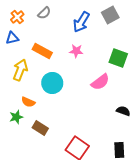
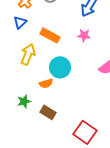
blue triangle: (12, 38) -> (20, 22), turned -32
orange semicircle: (28, 102) -> (46, 83), moved, turned -40

